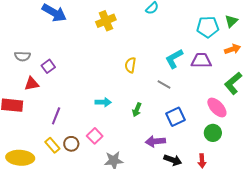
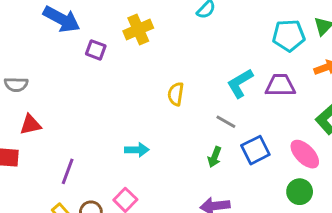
purple square: (48, 66) -> (96, 50), moved, turned -32
green arrow: (137, 110) -> (215, 157), moved
blue square: (176, 117) -> (255, 150), moved

